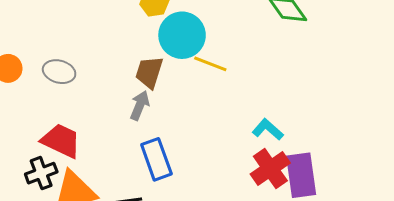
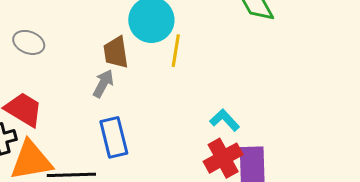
yellow line: (210, 64) -> (176, 51), turned 72
brown trapezoid: (149, 72) -> (116, 52), turned -32

